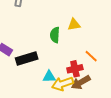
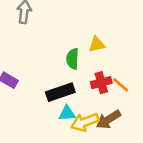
black rectangle: (27, 58) -> (60, 92), moved
red cross: (75, 69) -> (101, 83), moved

